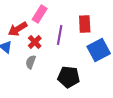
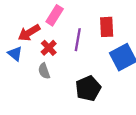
gray semicircle: (31, 62) -> (44, 71), turned -40
black pentagon: (69, 77) -> (88, 88), turned -30

